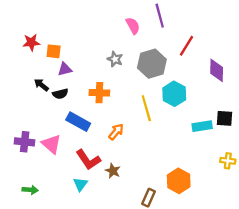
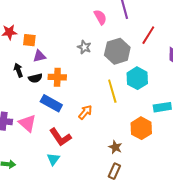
black arrow: (41, 85) -> (18, 70), turned 32
orange cross: (99, 93) -> (57, 77), moved
brown star: (113, 171) -> (115, 147), moved
orange hexagon: (179, 181) -> (141, 128), moved

